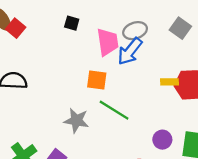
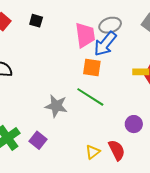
black square: (72, 23) -> (36, 21), moved
orange square: (97, 80) -> (92, 68), moved

